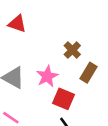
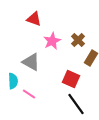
pink star: (47, 76) -> (52, 41), moved

